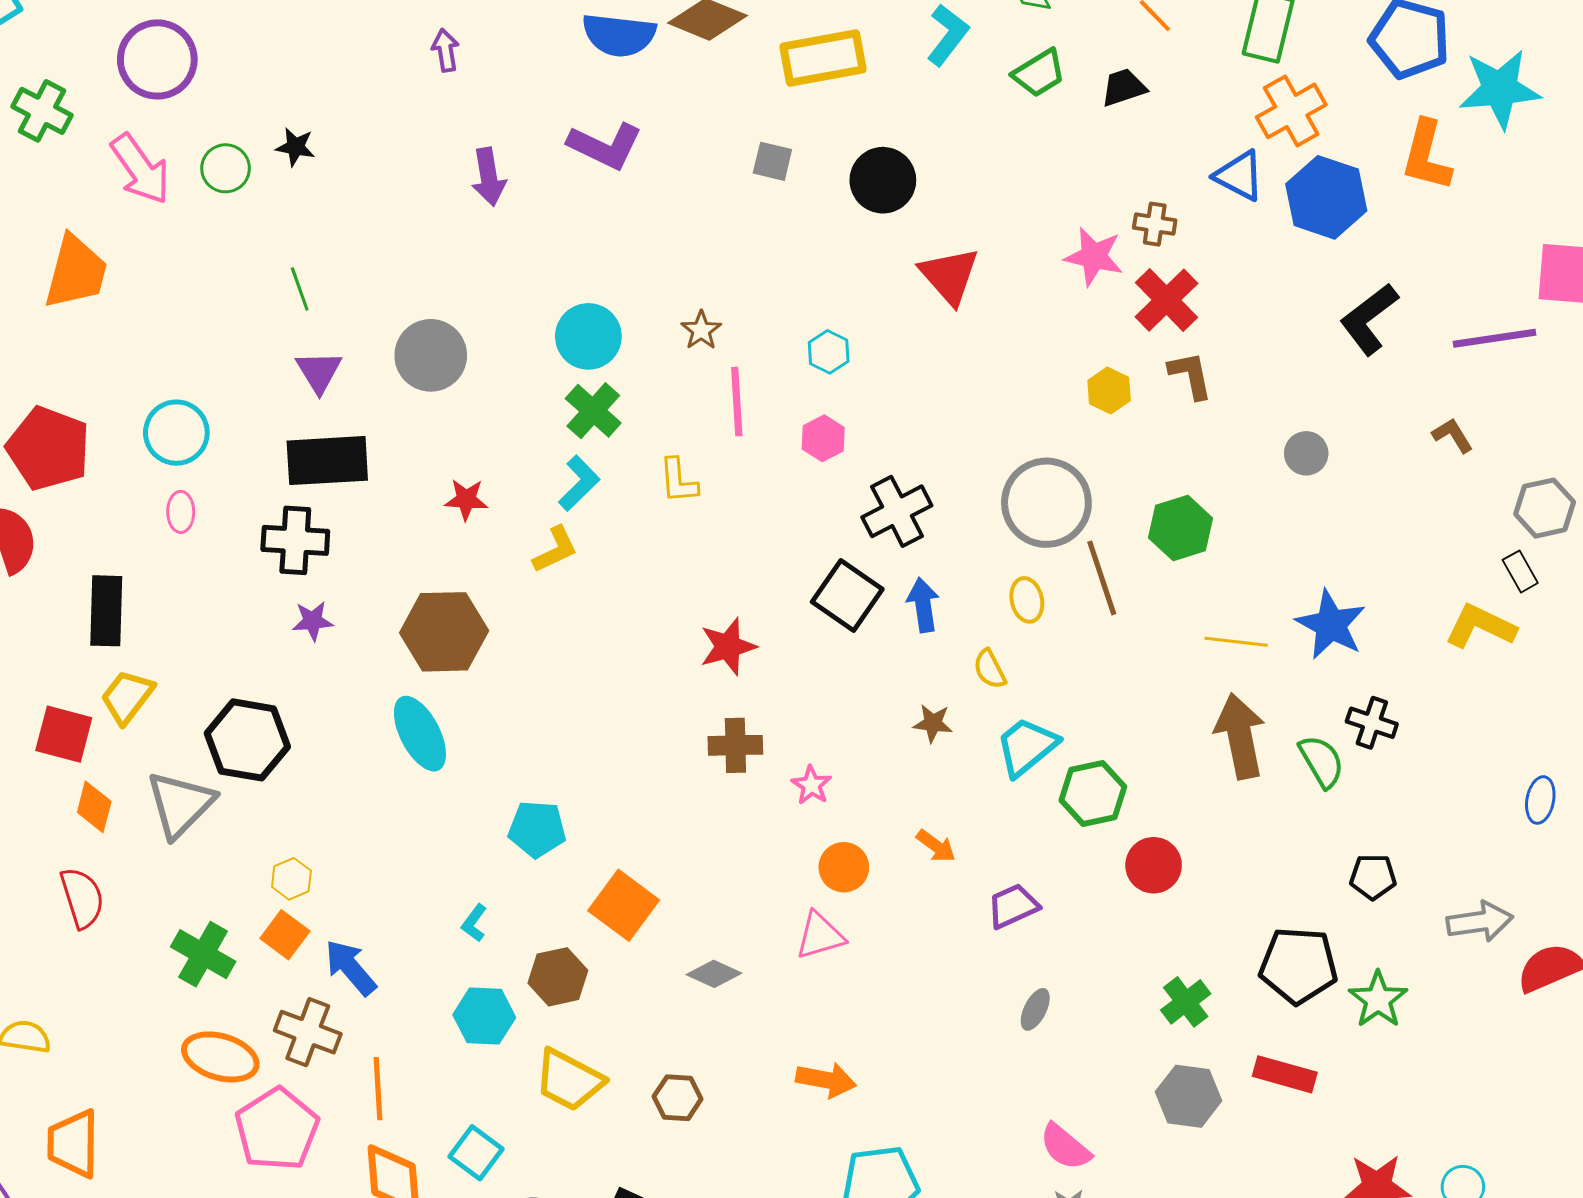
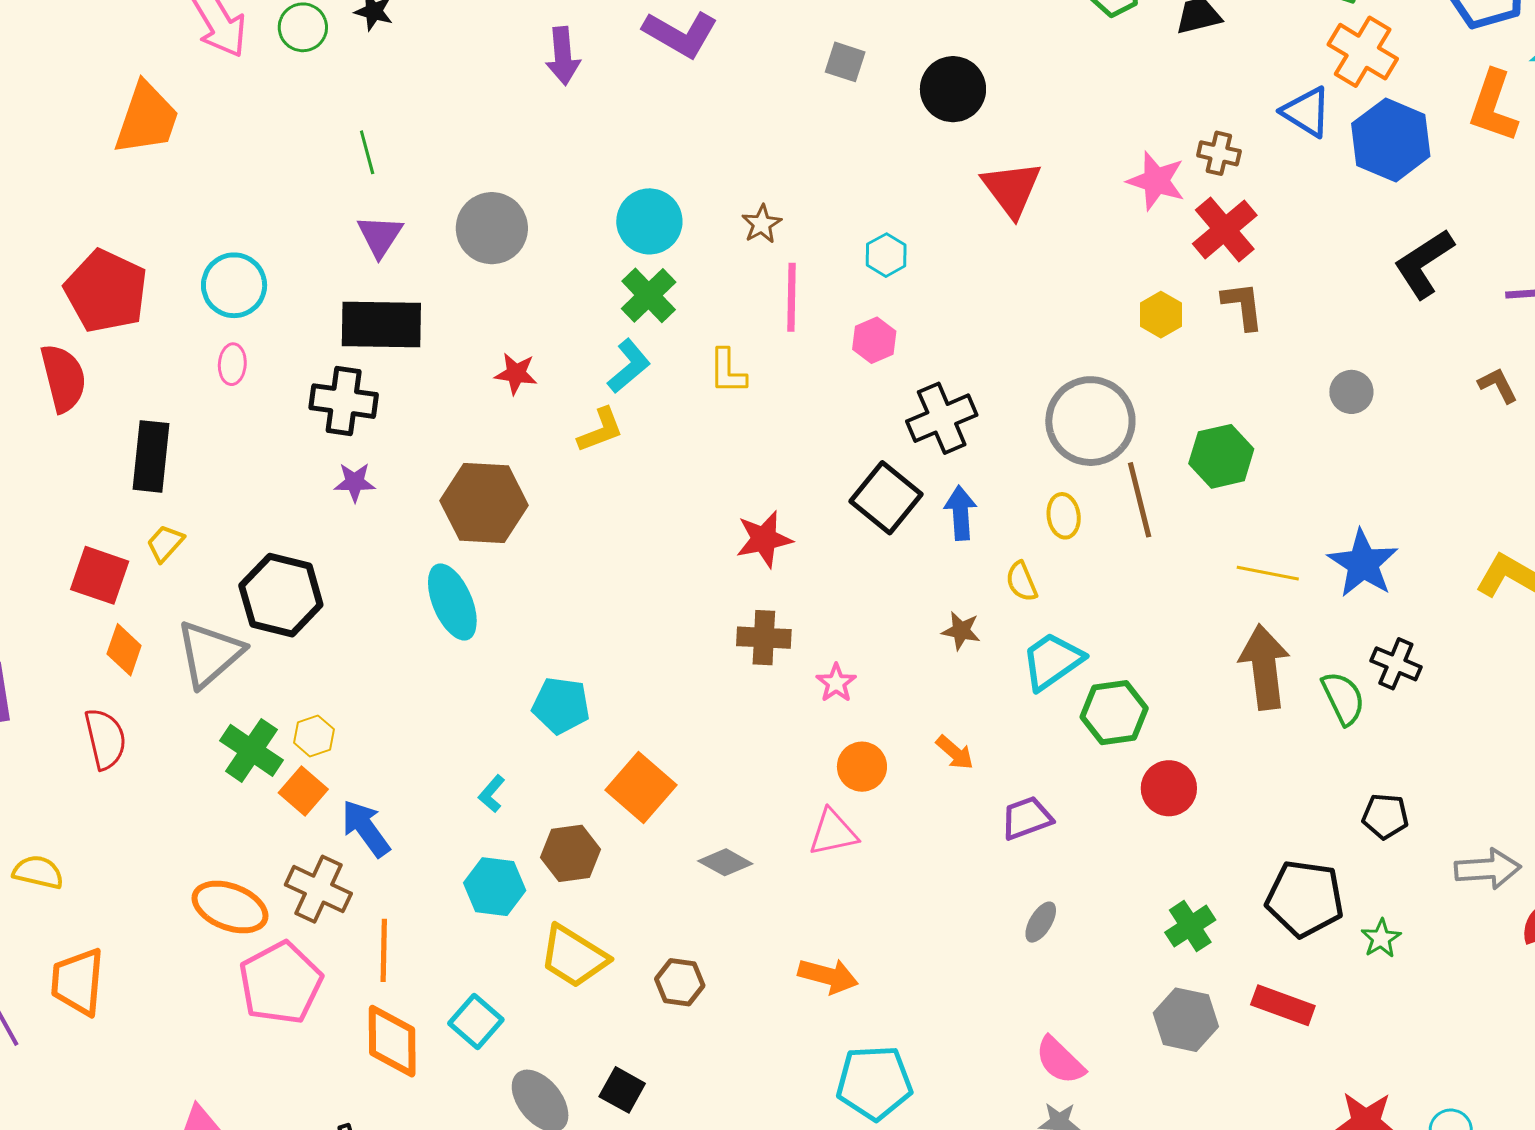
orange cross: (1291, 111) -> (1363, 52), turned -34
yellow trapezoid: (127, 697) -> (165, 543), size x0.7
green cross: (203, 954) -> (252, 750), moved
green star: (1378, 1000) -> (1381, 938), size x0.7

